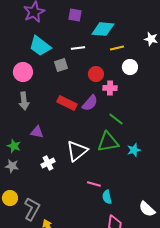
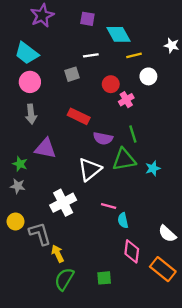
cyan diamond: (103, 29) -> (118, 34), turned 55
cyan trapezoid: (40, 46) -> (27, 53), moved
pink cross: (110, 88) -> (126, 100), turned -32
purple semicircle: (90, 103) -> (103, 138), moved, turned 60
green line: (116, 119) -> (133, 134), turned 35
purple triangle: (37, 132) -> (45, 148), size x1.5
white cross: (48, 163) -> (63, 203), moved, size x1.6
gray L-shape: (32, 209) -> (40, 234), turned -45

